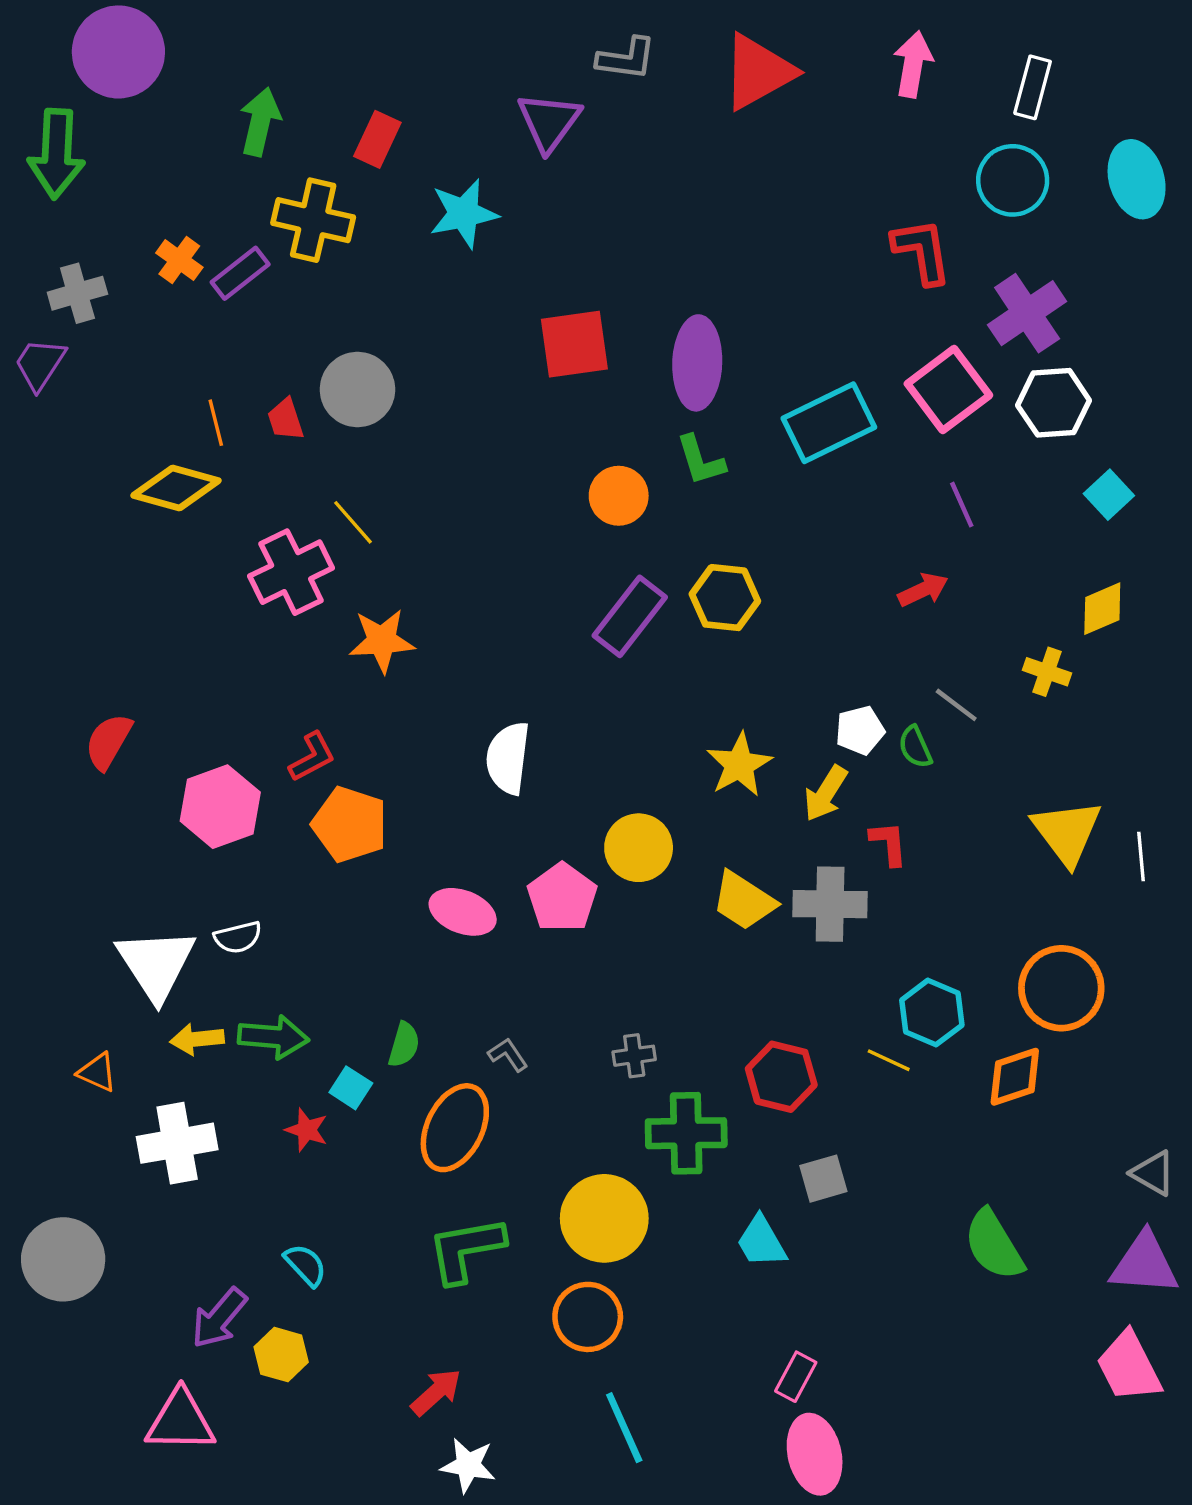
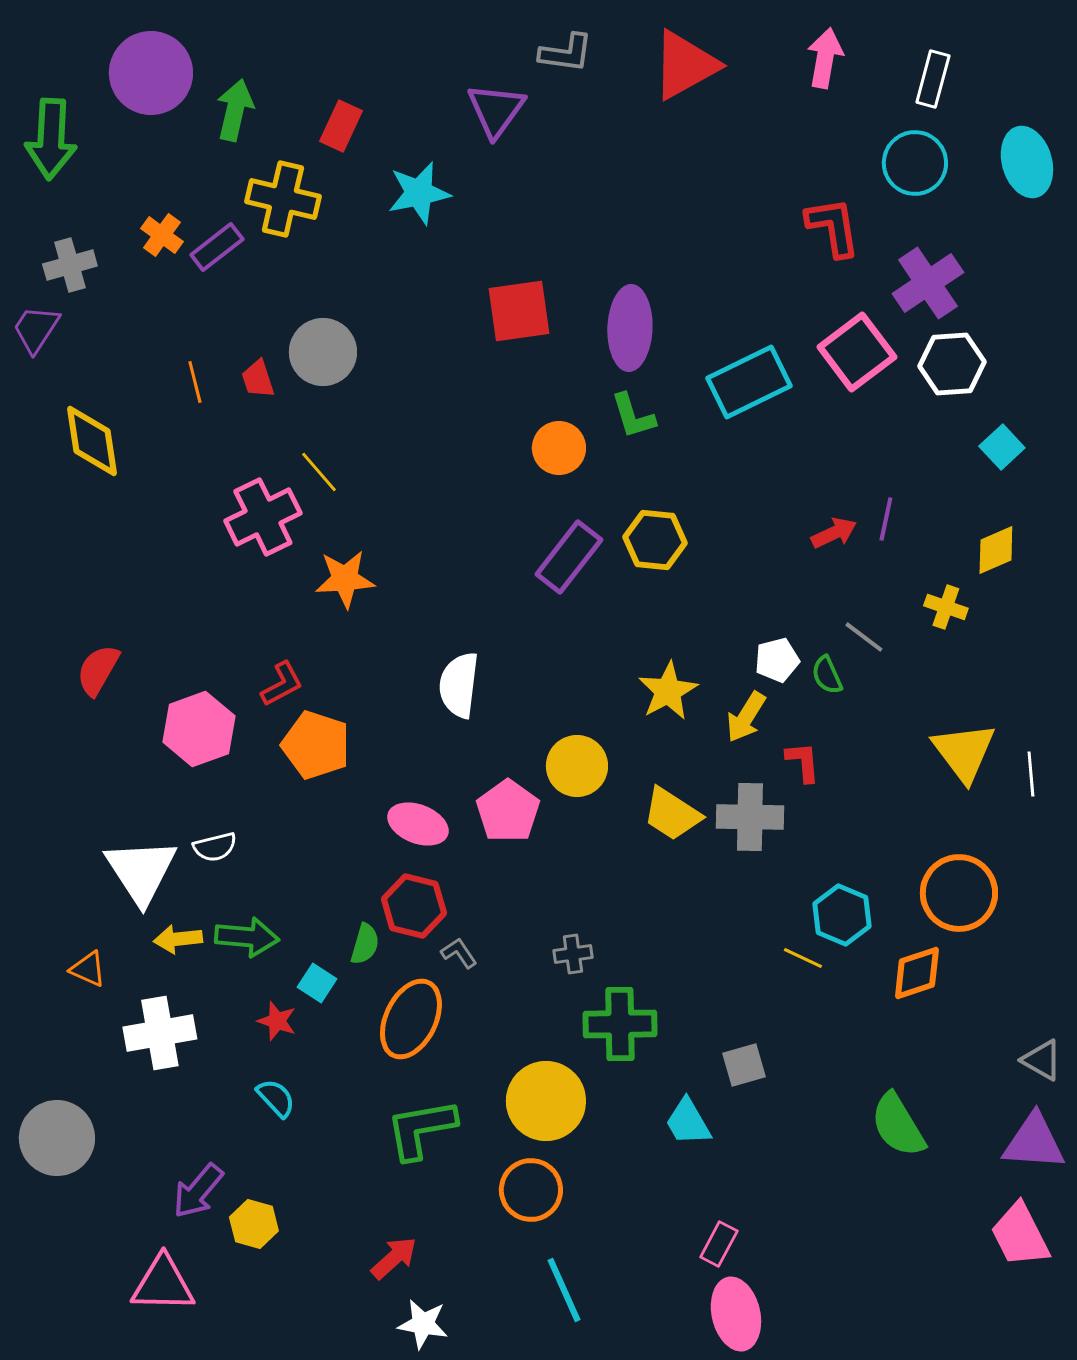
purple circle: (118, 52) -> (151, 73), moved
yellow diamond: (176, 488) -> (92, 441), moved, turned 66
purple line: (962, 505) -> (886, 519), moved, turned 36
red hexagon: (781, 1077) -> (414, 906), moved
cyan semicircle: (305, 1265) -> (276, 1098), moved

